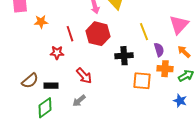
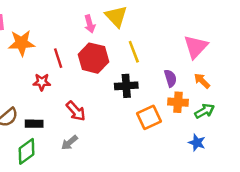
orange star: (41, 22) -> (22, 43), size x1.5
yellow line: (144, 32) -> (134, 52), moved
orange square: (142, 81) -> (149, 117), turned -30

